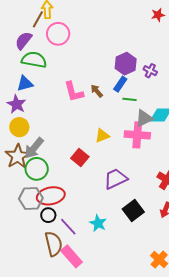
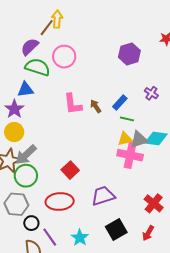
pink circle: (58, 34) -> (64, 57), moved
purple hexagon: (126, 64) -> (129, 54), moved
yellow triangle: (102, 136) -> (125, 139), moved
red ellipse: (51, 196) -> (60, 201), moved

